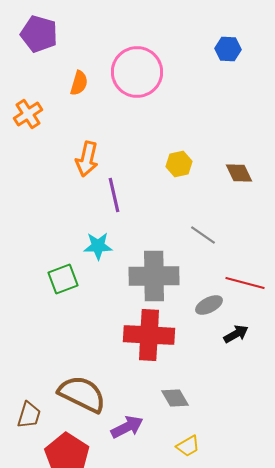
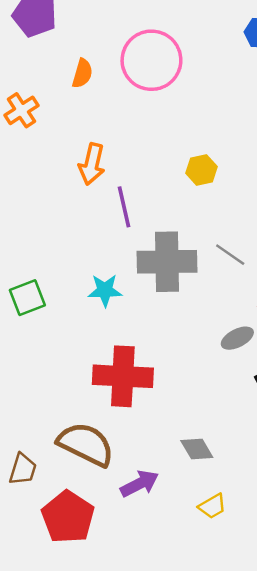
cyan star: (98, 246) -> (105, 290), moved
gray cross: (154, 276) -> (167, 262), moved
green square: (63, 279) -> (27, 298), moved
red cross: (149, 335) -> (123, 376), moved

